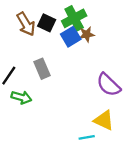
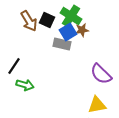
green cross: (74, 18) -> (71, 16), turned -30
gray rectangle: (42, 69) -> (62, 44), moved, turned -54
yellow triangle: (104, 120) -> (97, 105), turned -36

